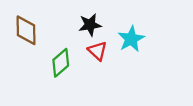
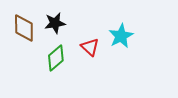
black star: (90, 25) -> (55, 23), moved

